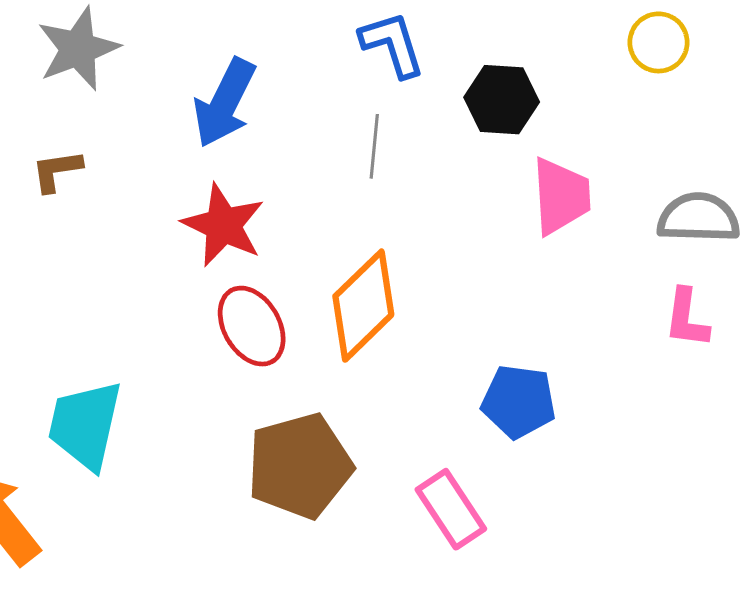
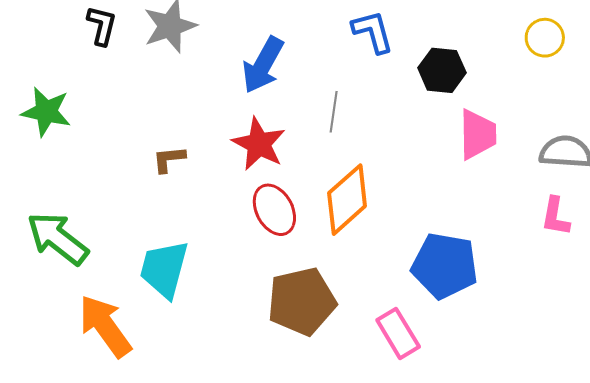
gray line: (374, 146) -> (334, 112), moved
brown L-shape: (57, 171) -> (169, 159), moved
blue pentagon: (519, 402) -> (445, 266), size x1.4

